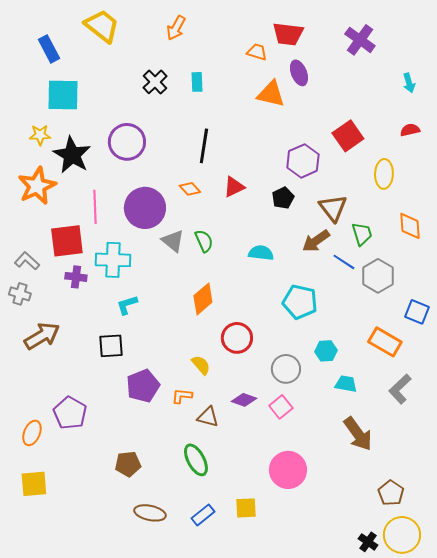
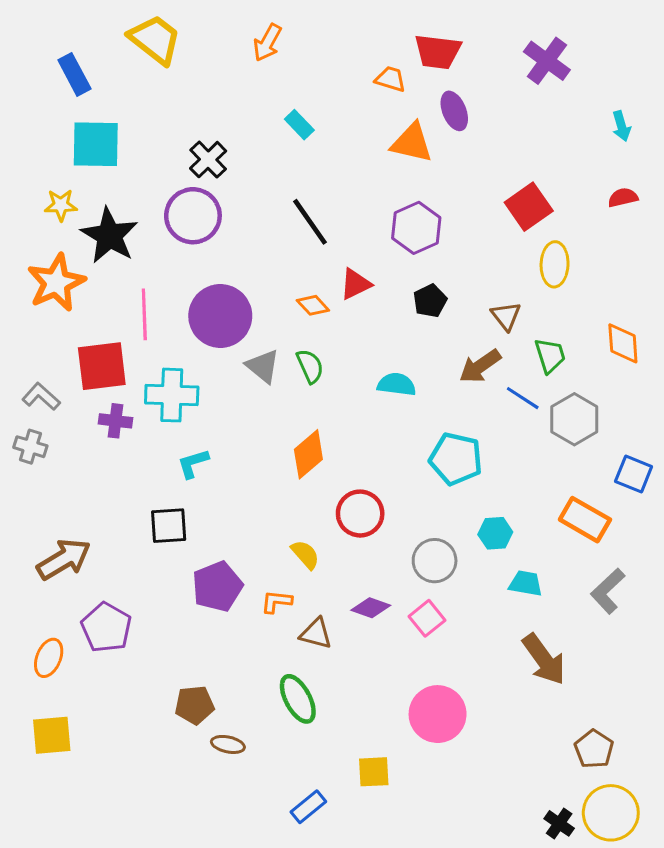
black cross: (155, 82) -> (208, 160), moved
cyan rectangle: (197, 82) -> (299, 125), turned -42
black line: (204, 146) -> (310, 222), turned -44
purple hexagon: (303, 161) -> (416, 228), moved
yellow ellipse: (384, 174) -> (555, 264), moved
orange diamond: (190, 189) -> (313, 305), moved
brown triangle: (333, 208) -> (506, 316), size x0.7
brown arrow: (42, 336) -> (64, 559), moved
brown ellipse: (150, 513) -> (228, 744), moved, size x0.7
blue rectangle: (203, 515) -> (308, 807), moved

